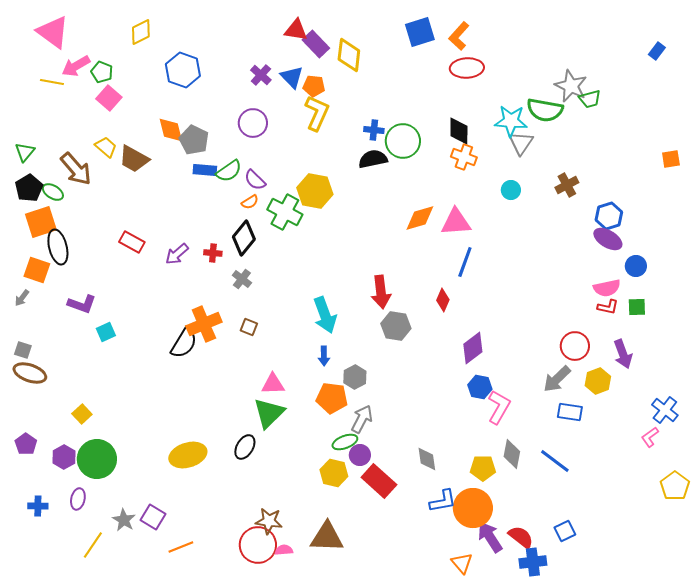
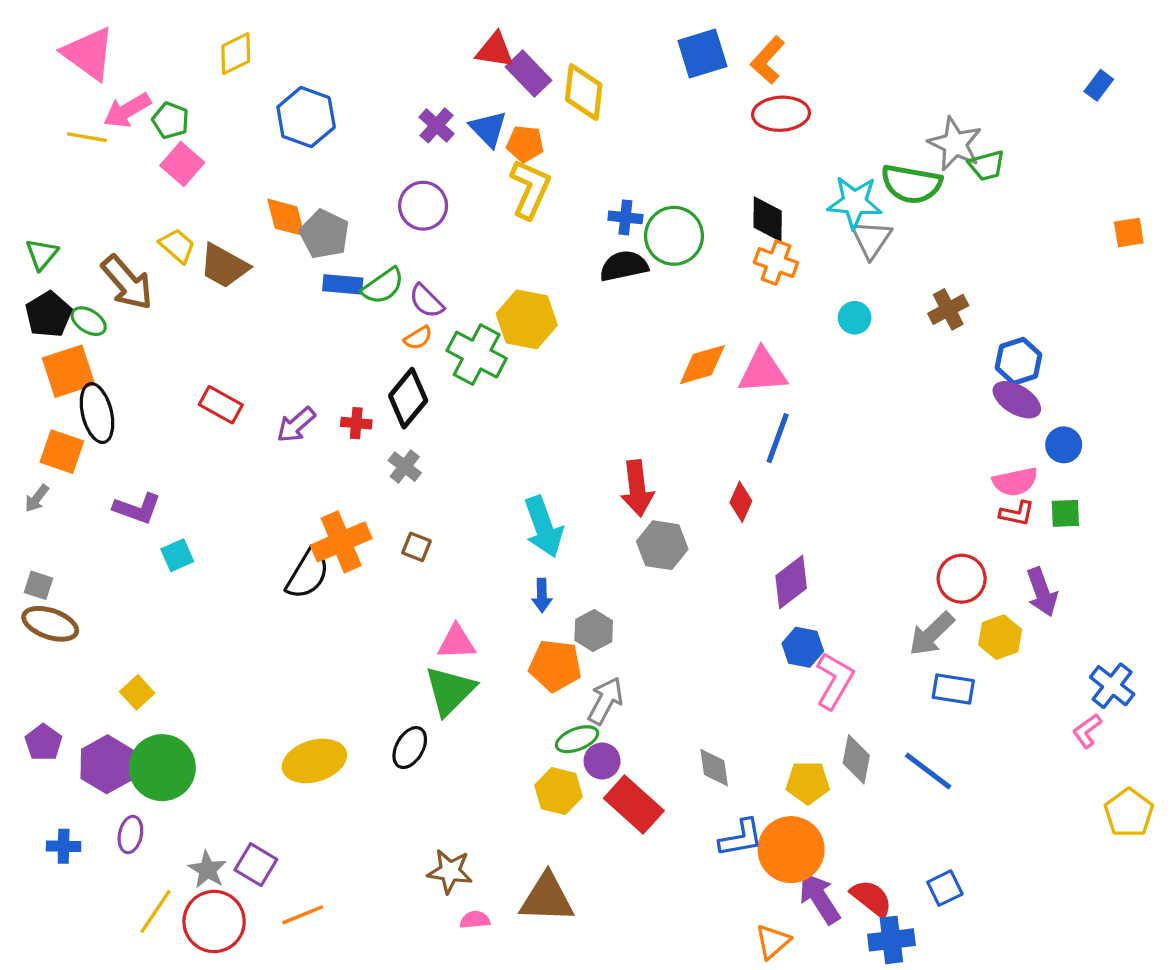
orange square: (671, 159) -> (1129, 232), moved
purple hexagon: (64, 457) -> (107, 764), size x1.4
red circle: (258, 545) -> (214, 921), moved
orange triangle: (462, 563) -> (773, 942), turned 30

